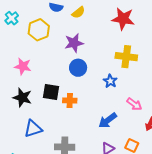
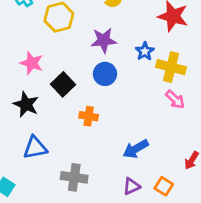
blue star: (110, 81) -> (145, 51), moved
black square: (51, 92) -> (63, 84), moved, turned 30
pink arrow: (134, 104) -> (175, 99), moved

